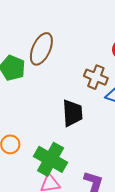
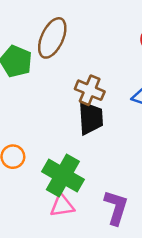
brown cross: (96, 77) -> (90, 90), moved

